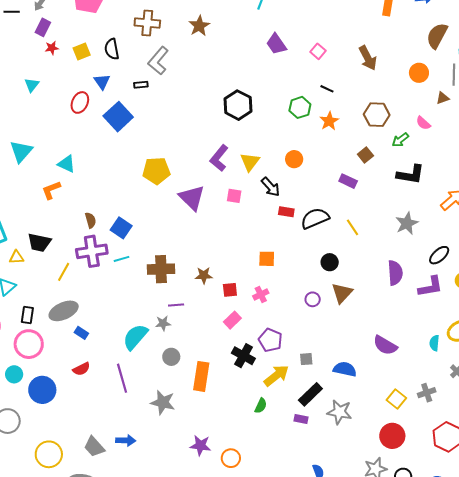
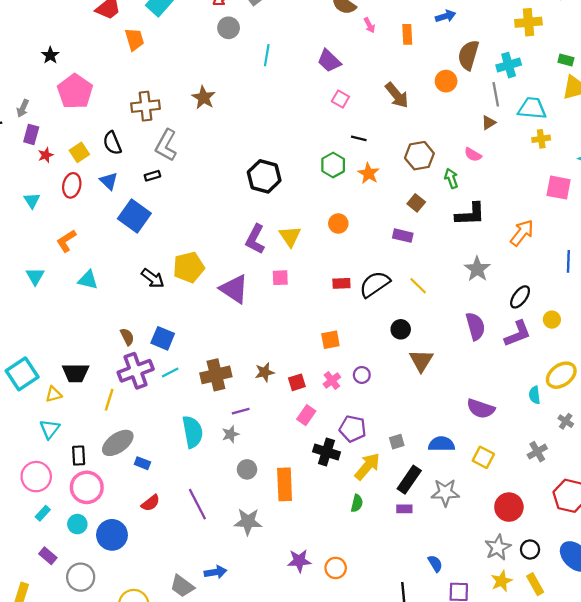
purple trapezoid: (276, 44) -> (329, 61), moved
orange circle: (419, 73) -> (446, 81), moved
red ellipse: (80, 102) -> (72, 185), moved
green arrow: (400, 140) -> (451, 178), turned 120
cyan triangle: (21, 151) -> (35, 276), size x0.7
black arrow: (271, 187) -> (153, 278), moved
orange L-shape: (51, 190) -> (66, 241), moved
purple circle: (313, 299) -> (362, 375), moved
cyan semicircle: (135, 337) -> (192, 432), moved, turned 140
yellow square: (396, 399) -> (483, 457), moved

